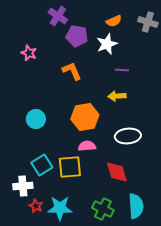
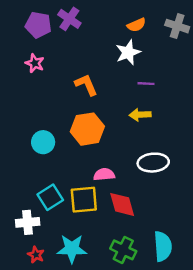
purple pentagon: (77, 36) -> (38, 25), moved
orange hexagon: (85, 117) -> (87, 129), moved
red diamond: (117, 172) -> (122, 204), moved
red star: (36, 206) -> (36, 255), moved

